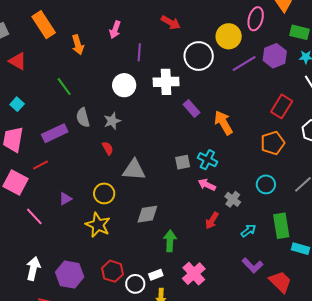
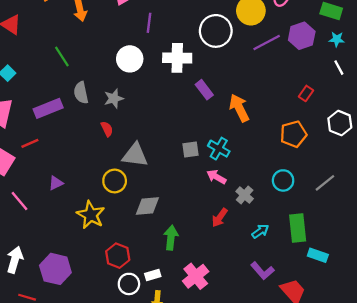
red rectangle: (282, 106) -> (306, 93), size x0.6
yellow circle: (104, 193) -> (115, 181), moved
red hexagon: (113, 271) -> (118, 256), moved

